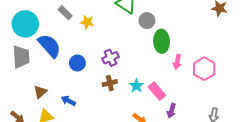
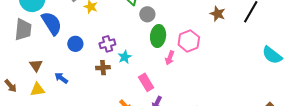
pink hexagon: (204, 69) -> (189, 41), moved
cyan star: (136, 86) -> (125, 57), moved
brown triangle: (40, 92) -> (36, 65), turned -32

